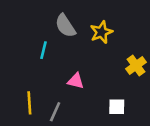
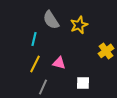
yellow line: (29, 103) -> (35, 64), moved, turned 30
white square: (117, 107) -> (83, 83), moved

